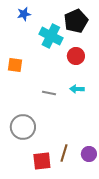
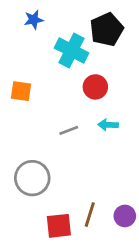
red circle: (76, 56) -> (95, 87), moved
gray line: (49, 93) -> (69, 130), turned -32

